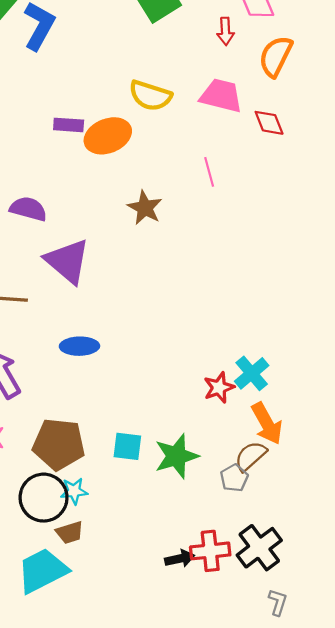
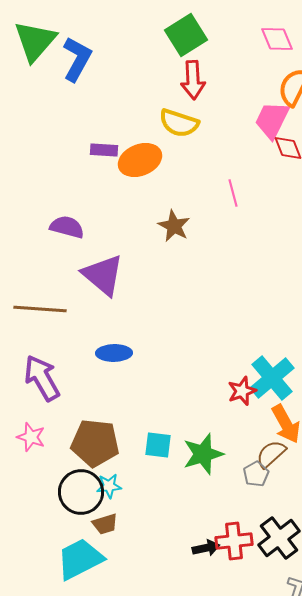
red arrow: (225, 31) -> (193, 80), moved, size x1.5
pink trapezoid: (221, 96) -> (272, 120), moved, turned -78
cyan cross: (252, 373) -> (272, 378), size x1.4

